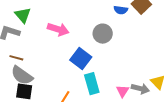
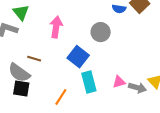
pink arrow: (58, 29) -> (56, 27), turned -100
brown line: (16, 58) -> (34, 59), moved
pink triangle: (123, 91) -> (119, 82), moved, turned 40

